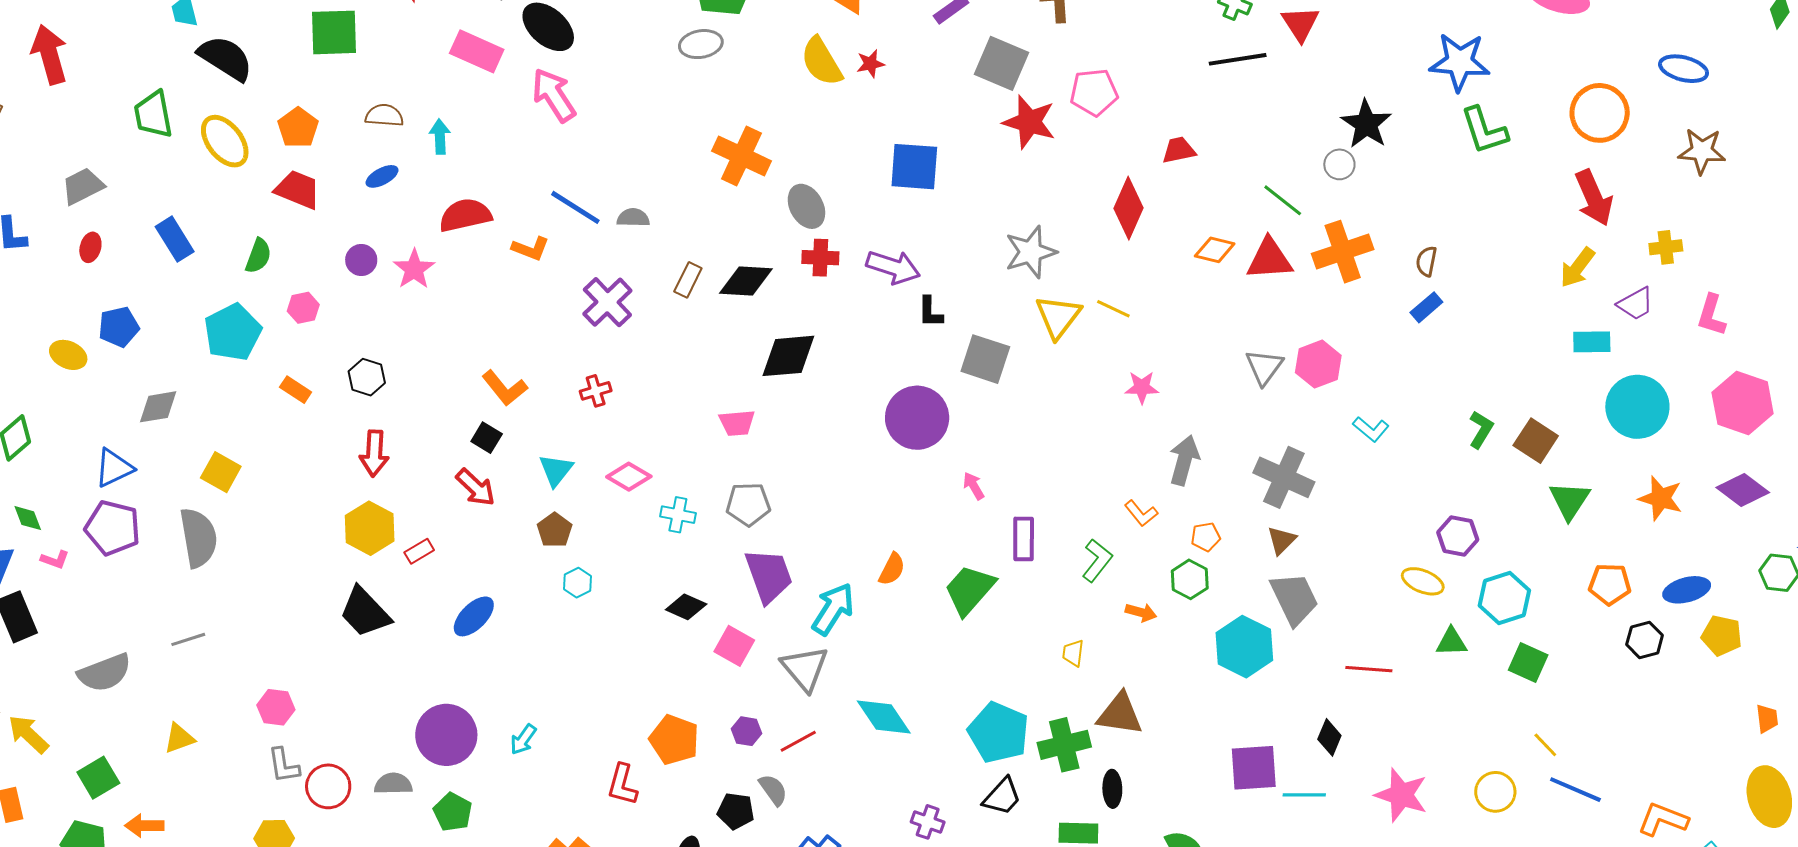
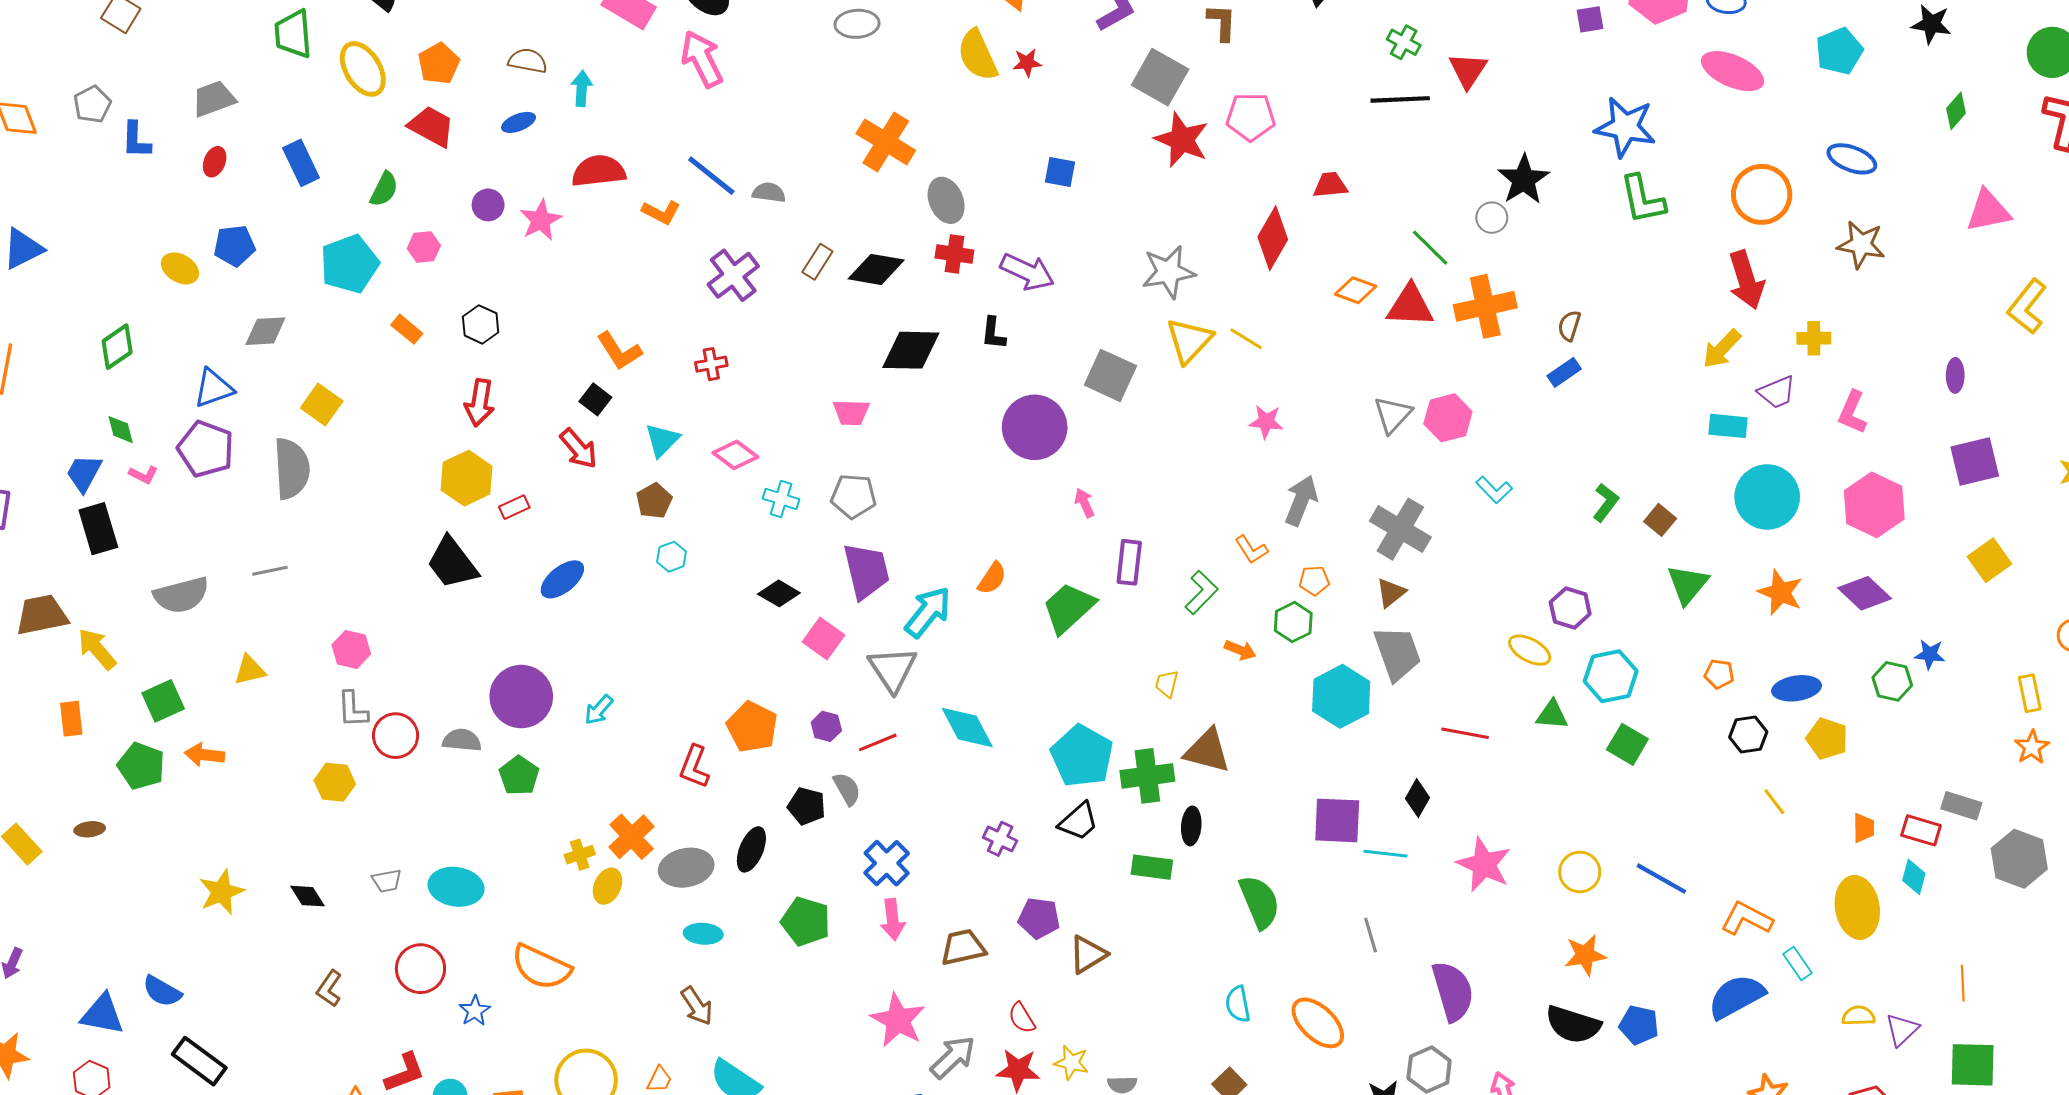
blue square: (914, 167) -> (1060, 172), size x0.6
black L-shape: (930, 312) -> (993, 333), moved
brown square: (1536, 441) -> (1660, 520), size x0.7
orange pentagon: (1610, 584) -> (1719, 674), size x0.7
yellow line: (1545, 745) -> (1774, 802), moved

